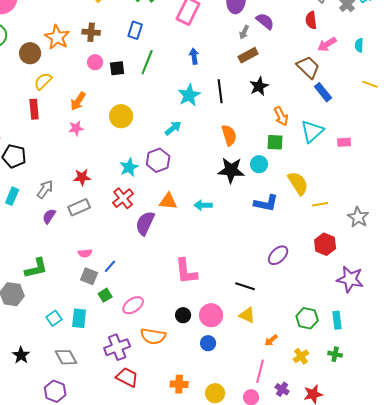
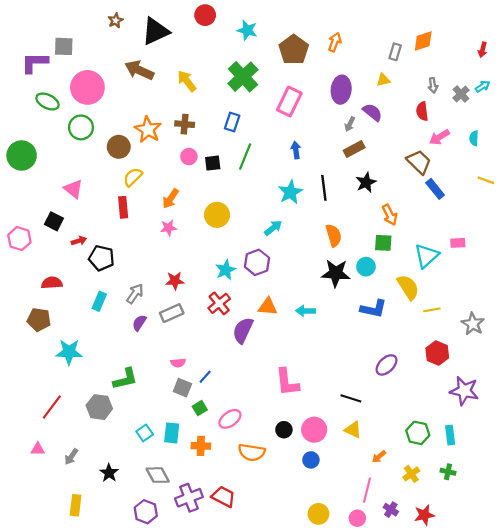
cyan triangle: (312, 131) -> (426, 256), moved
purple cross: (117, 347) -> (189, 498), moved
orange cross: (179, 384) -> (201, 446), moved

